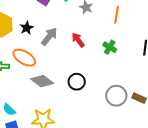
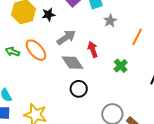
black star: (27, 28) -> (48, 15), moved
gray diamond: (42, 81) -> (73, 63), moved

